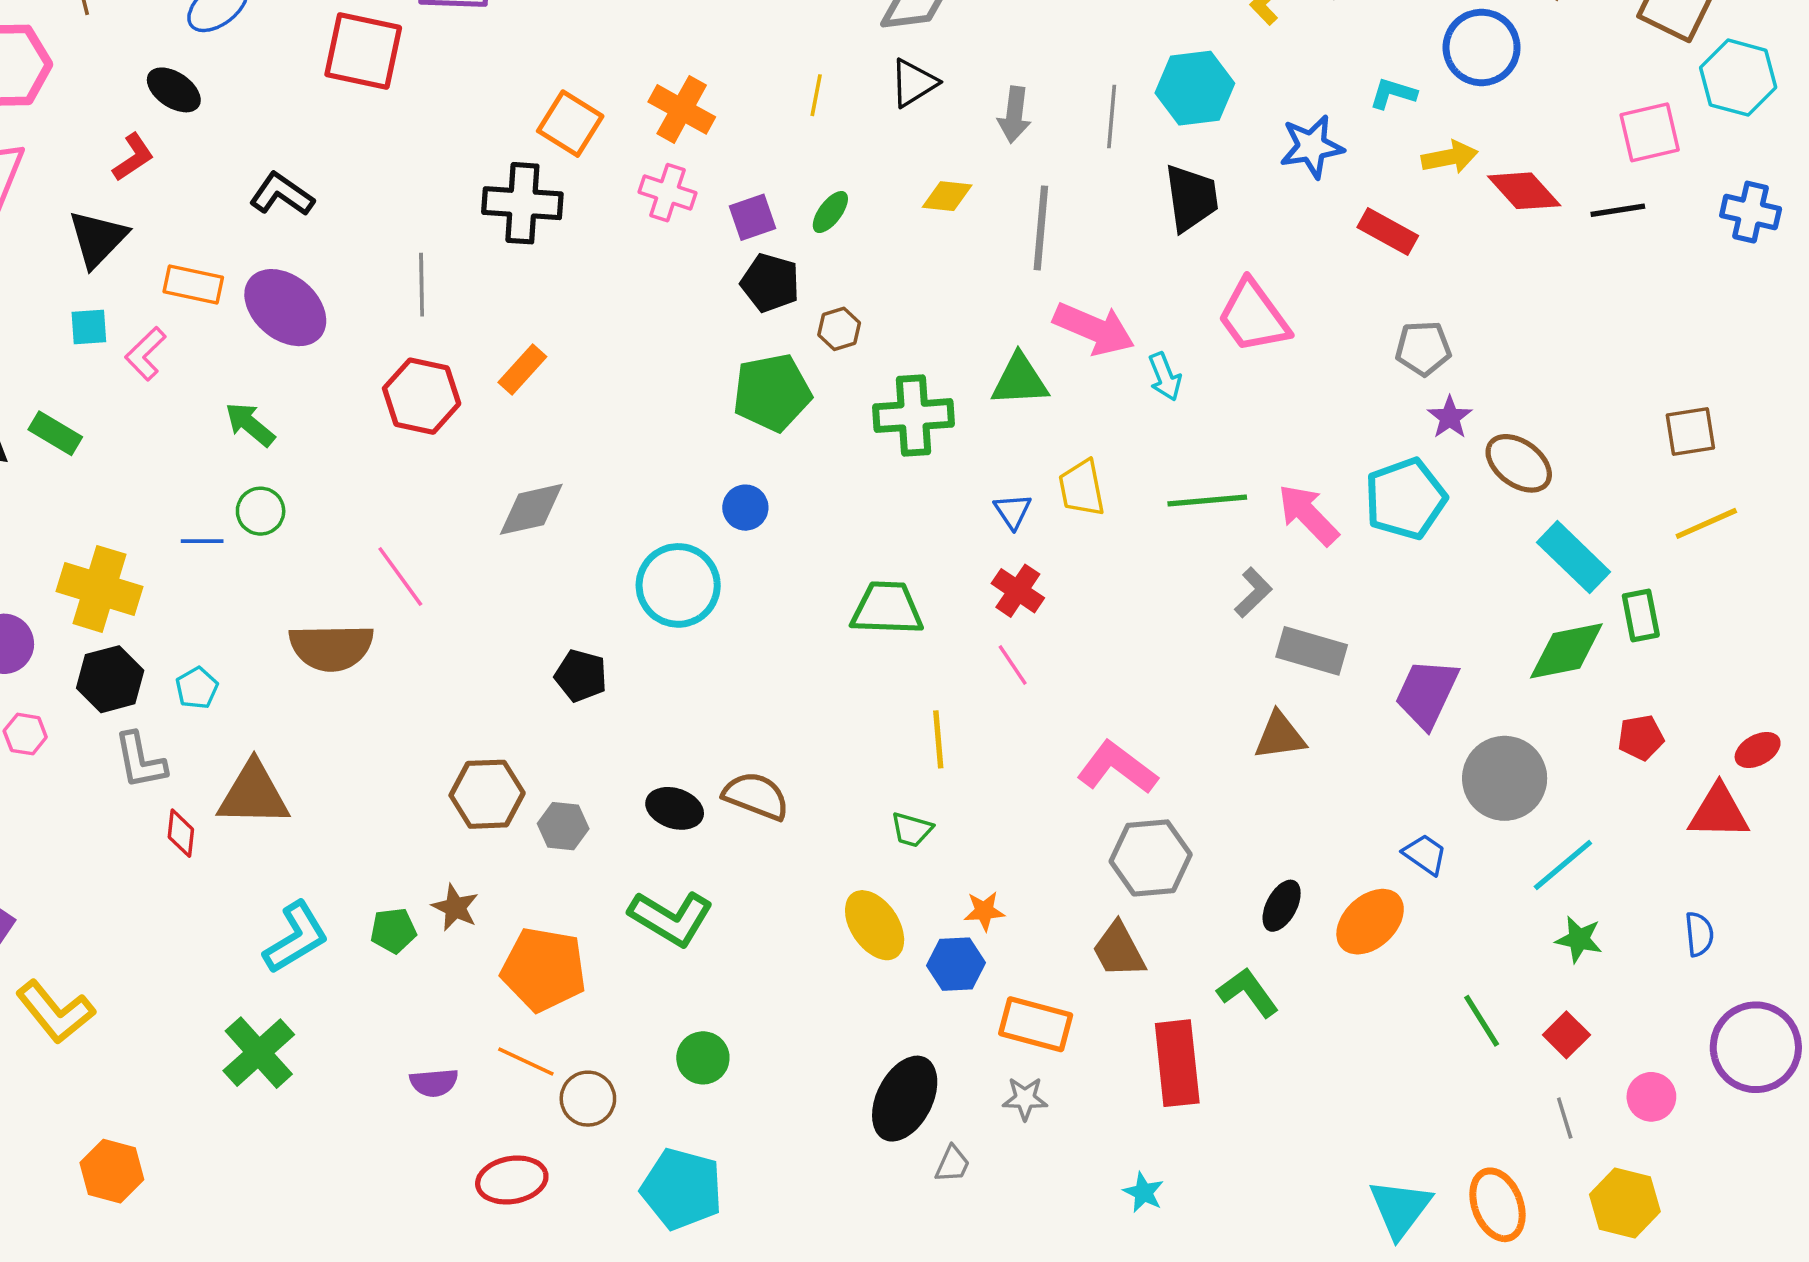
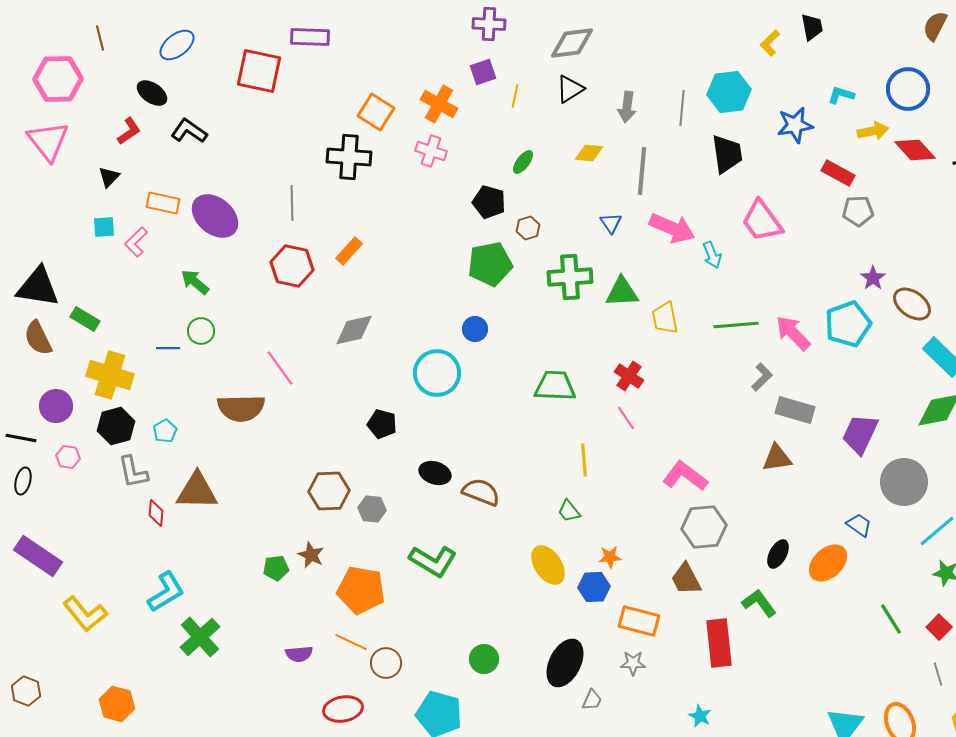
blue circle: (1482, 47) -> (908, 89), moved
black L-shape: (282, 194) -> (189, 131), moved
purple square: (752, 217) -> (483, 72), moved
black triangle: (98, 239) -> (109, 177), size x0.6
gray pentagon: (1423, 348) -> (858, 211), moved
green triangle: (1020, 380) -> (622, 292), moved
green rectangle: (55, 433) -> (85, 319), moved
blue triangle: (1013, 511) -> (611, 223), moved
black ellipse: (675, 808) -> (435, 473), moved
green trapezoid: (912, 830) -> (569, 511), turned 35
cyan L-shape: (296, 938) -> (166, 592), moved
green circle: (703, 1058) -> (484, 659), moved

